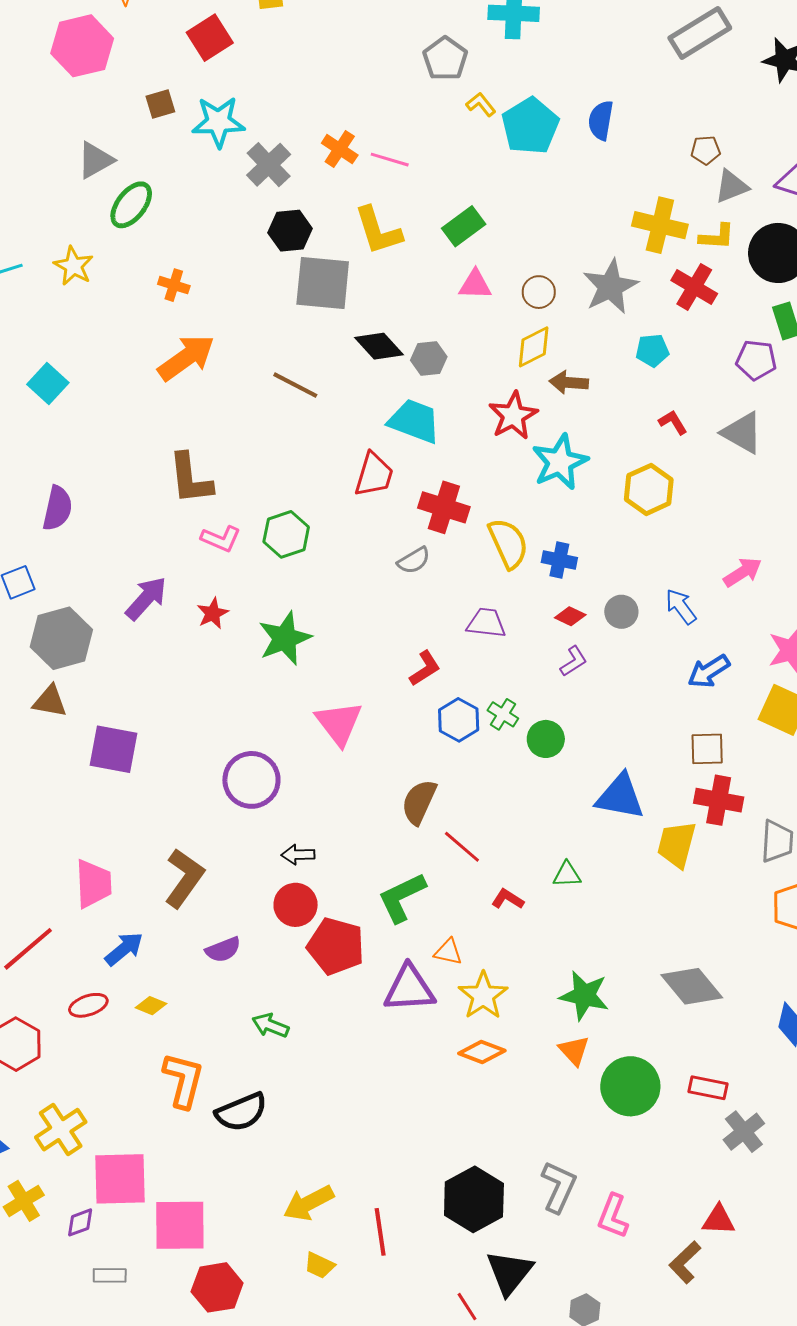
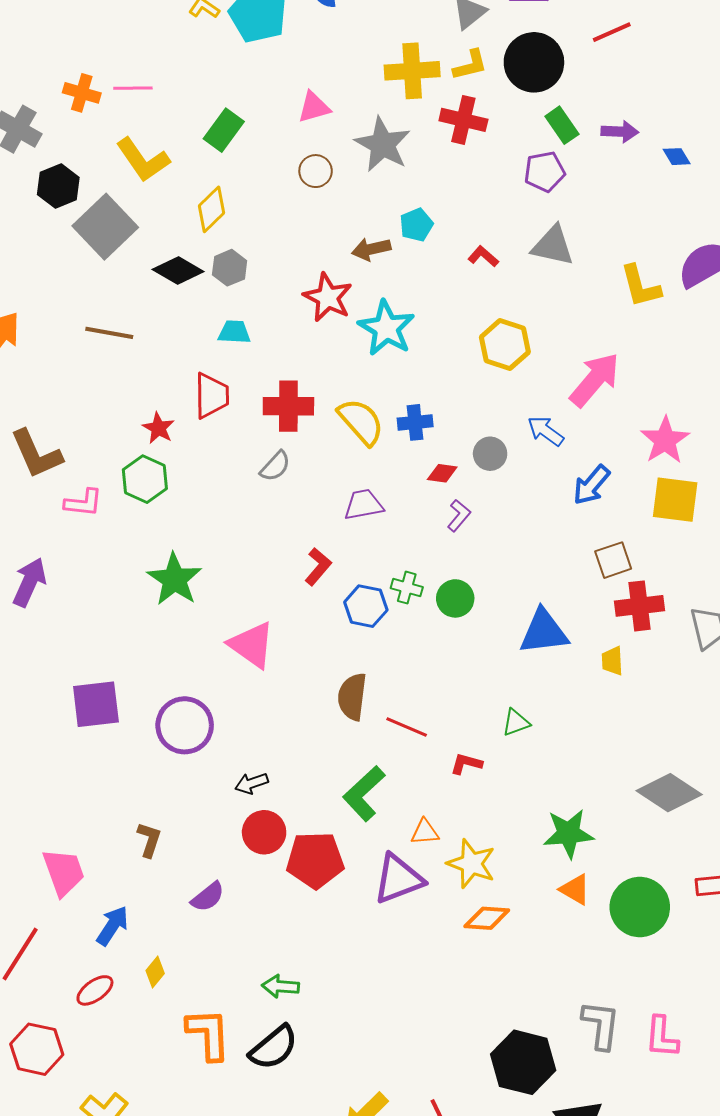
gray square: (323, 283) -> (105, 227), turned -32
pink triangle: (475, 285) -> (314, 107), moved
yellow diamond: (534, 347) -> (211, 209), moved
cyan pentagon: (652, 350) -> (416, 225), moved
cyan trapezoid: (414, 421) -> (234, 332), size x0.6
yellow hexagon: (649, 489) -> (505, 345), moved
pink arrow: (743, 572) -> (595, 380), size x1.5
red star: (213, 613) -> (158, 428), moved
purple square: (114, 749) -> (96, 704), moved
yellow trapezoid: (677, 844) -> (612, 661), size x0.6
brown L-shape: (184, 878) -> (149, 840), size x0.6
yellow diamond: (151, 1006) -> (155, 972), turned -56
green arrow: (270, 1025) -> (281, 986), moved

